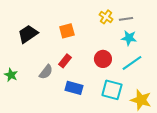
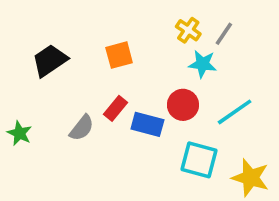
gray line: (126, 19) -> (224, 34), turned -48
cyan star: (129, 38) -> (203, 64), moved
blue rectangle: (74, 88) -> (147, 124), moved

